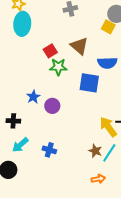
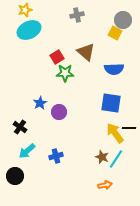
cyan ellipse: (22, 24) -> (29, 30), turned 60
blue square: (89, 83) -> (111, 103), moved
black cross: (13, 121) -> (20, 127), turned 32
blue cross: (49, 150) -> (56, 156), turned -32

